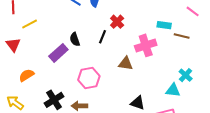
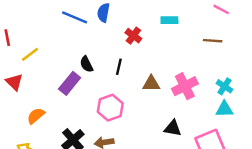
cyan rectangle: (164, 25) -> (169, 20), moved
black line: (103, 37) -> (119, 67), moved
pink cross: (146, 45) -> (185, 86), moved
cyan triangle: (173, 90) -> (224, 109), moved

